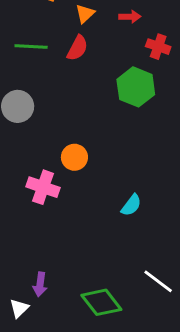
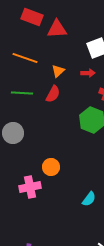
pink cross: (43, 187) -> (30, 187), turned -30

